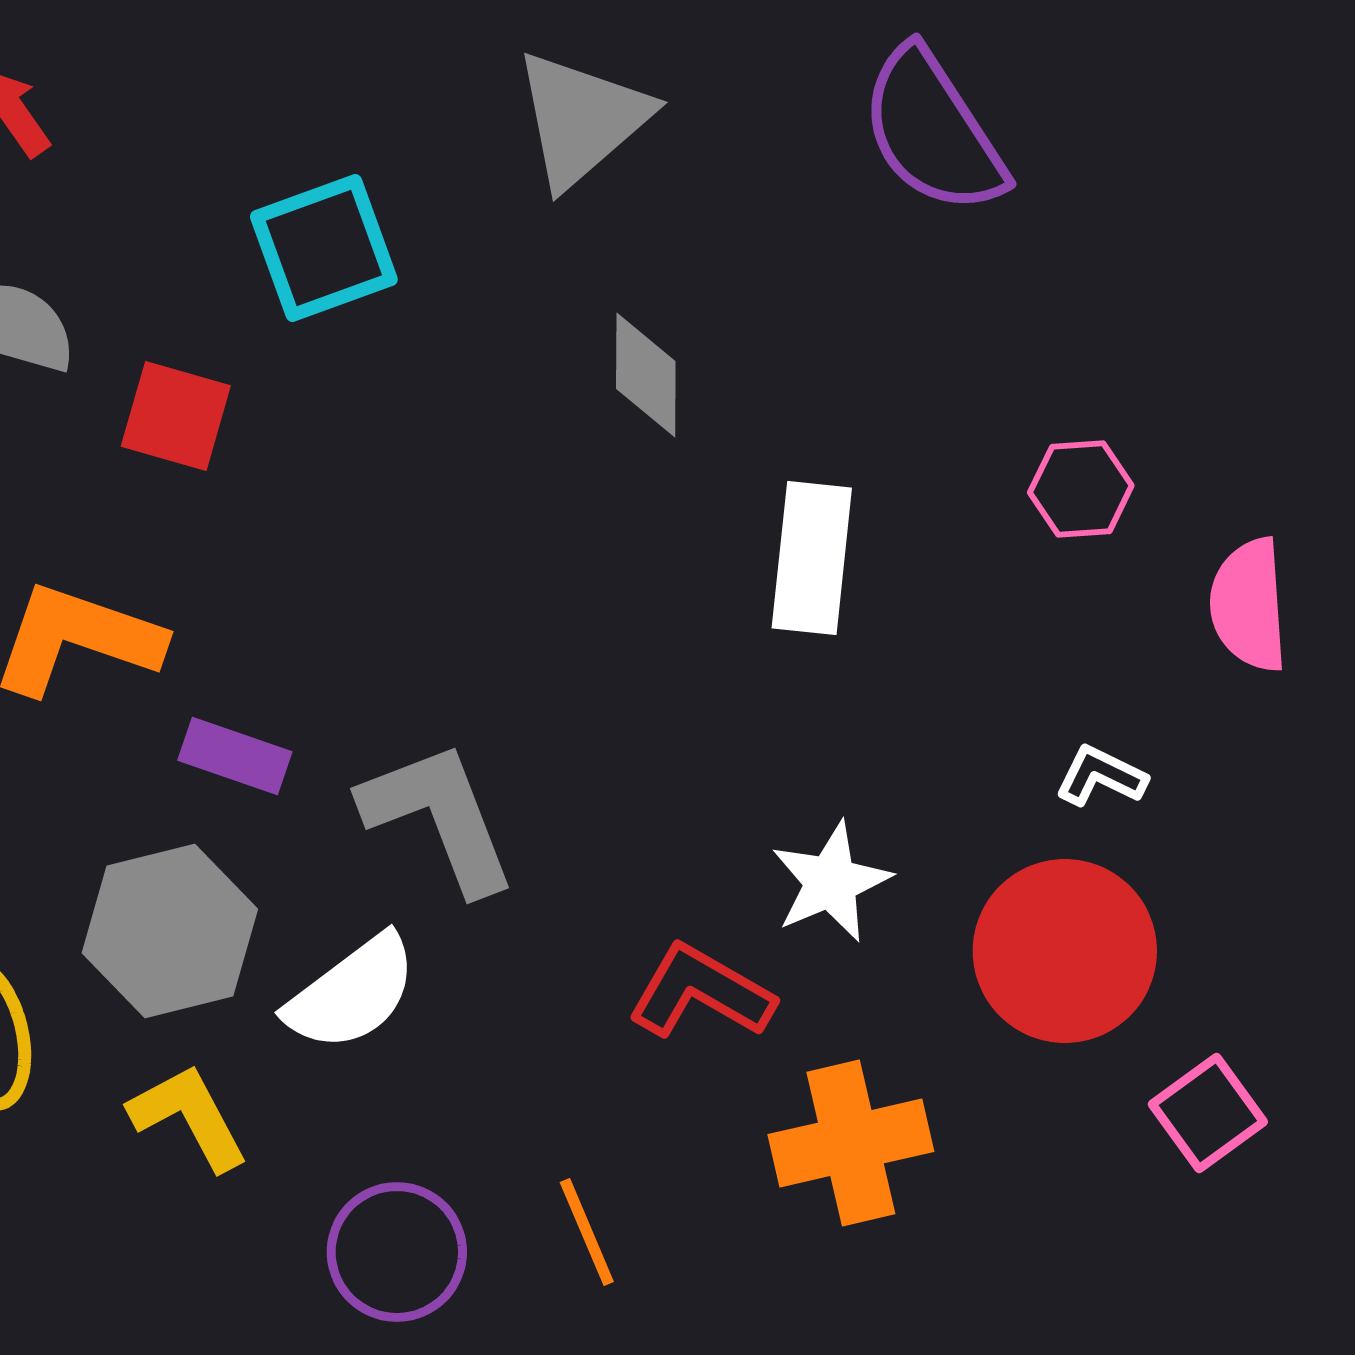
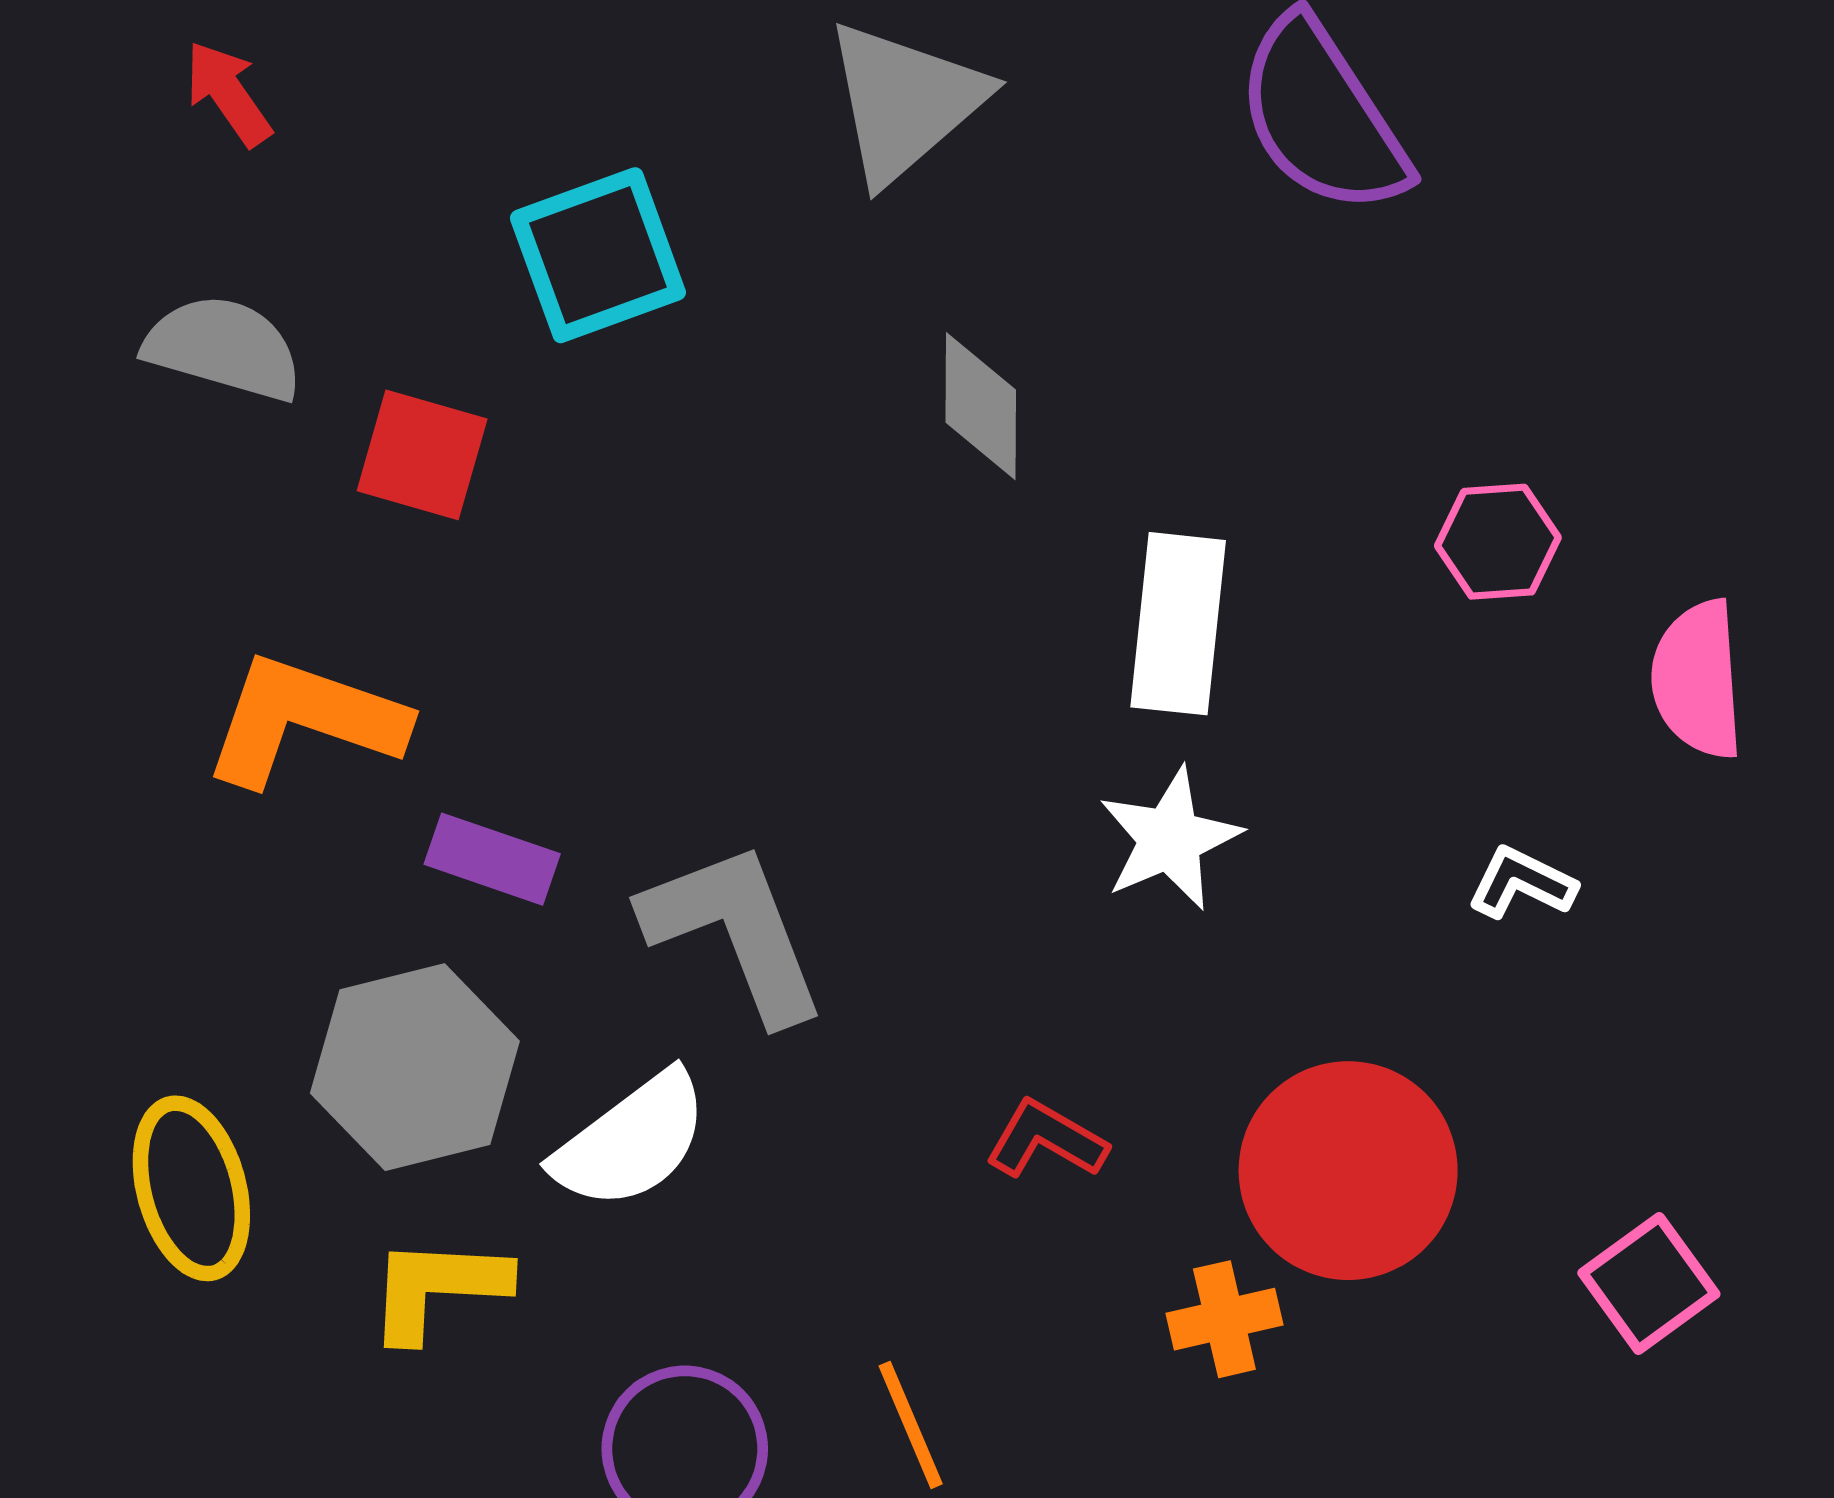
white star: (831, 882) -> (1170, 839), moved
red circle: (1065, 951) -> (1348, 1171), moved
red L-shape: (701, 992) -> (1046, 1140), size x0.7
yellow L-shape: (189, 1117) -> (437, 1288), turned -59
orange cross: (851, 1143) -> (1224, 1319), size x0.6

